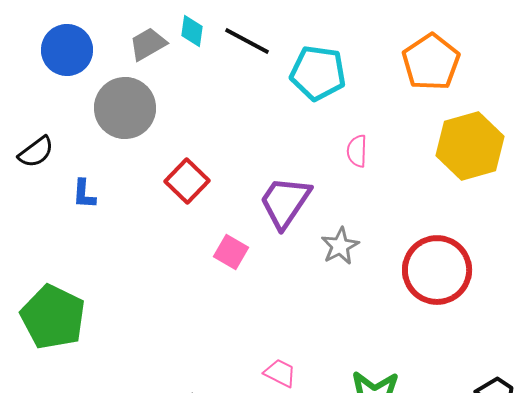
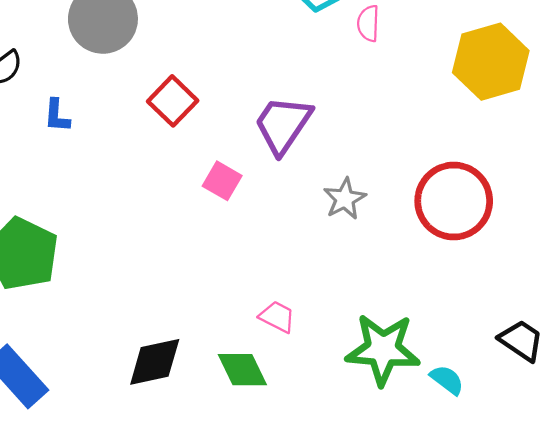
pink semicircle: (357, 151) -> (368, 23), moved
gray star: (340, 246) -> (345, 199), moved

